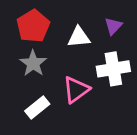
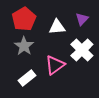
white cross: (113, 69) -> (82, 50), turned -35

